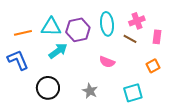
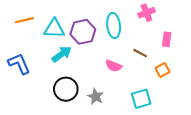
pink cross: (137, 21) -> (146, 13), moved
orange line: (23, 33) -> (24, 20), moved
brown line: (130, 39) -> (140, 53), moved
black circle: (48, 88) -> (66, 89), moved

